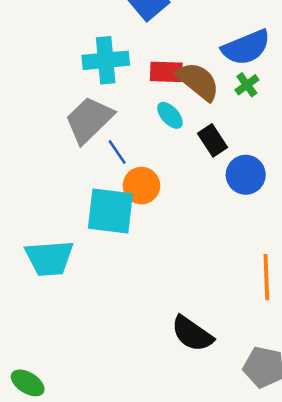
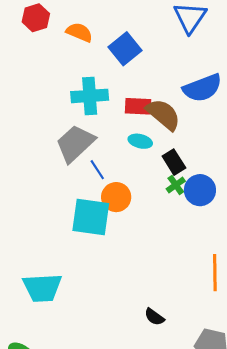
green cross: (247, 85) -> (176, 185), moved
cyan ellipse: (170, 115) -> (140, 141), turned -35
cyan trapezoid: (49, 258) -> (42, 288), moved
black semicircle: (192, 334) -> (154, 317), size x0.6

